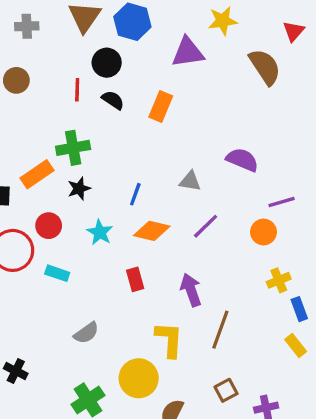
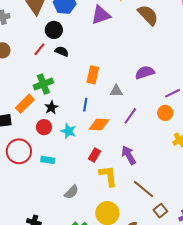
red line: (77, 90) -> (39, 49), turned 48
orange rectangle: (161, 106) -> (93, 75), moved
purple semicircle: (242, 160) -> (145, 73), turned -30
red circle: (49, 226) -> (44, 127), moved
red rectangle: (135, 279) -> (94, 155), turned 56
brown line: (220, 330) -> (143, 189), moved, turned -60
yellow L-shape: (169, 340) -> (108, 176), moved

